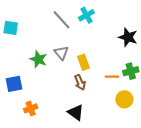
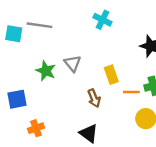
cyan cross: (86, 15) -> (102, 20), turned -35
gray line: (62, 20) -> (39, 25), moved, turned -40
yellow rectangle: (84, 62) -> (111, 75), moved

